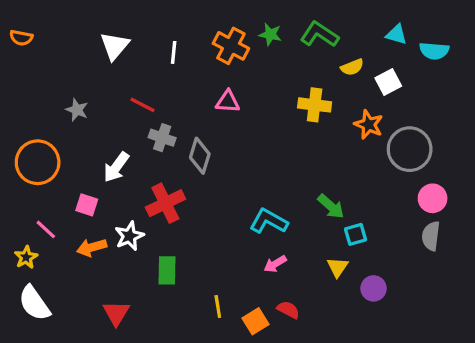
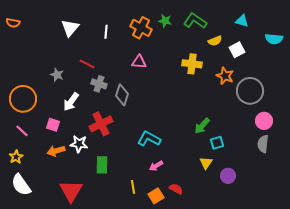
cyan semicircle: (434, 51) -> (274, 39), moved
gray star: (77, 110) -> (57, 75), moved
green arrow: (331, 206) -> (202, 126), turned 90
cyan L-shape: (269, 221) -> (149, 139), moved
pink line: (46, 229) -> (22, 131), moved
white star: (129, 236) -> (79, 144), turned 30
pink arrow: (275, 264) -> (156, 166), moved
red triangle: (116, 313) -> (71, 191), size x1.4

